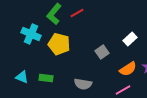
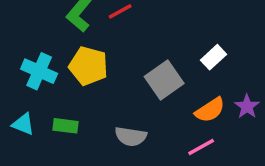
cyan cross: (31, 34) -> (39, 71), moved
gray square: (102, 52) -> (164, 80), size x1.5

